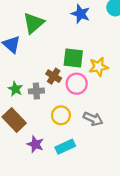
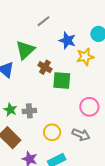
yellow star: (98, 67) -> (85, 57), moved
brown cross: (54, 76) -> (45, 67), moved
pink circle: (77, 84) -> (89, 107), moved

